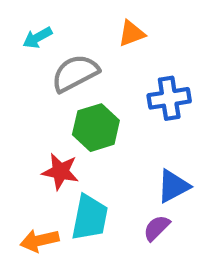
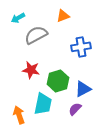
green hexagon: (96, 128) -> (58, 81), moved
red star: (60, 171) -> (31, 70), moved
orange arrow: (39, 241) -> (19, 115), turned 84

